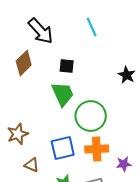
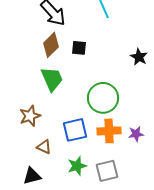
brown diamond: (24, 63) -> (51, 45), moved
green trapezoid: (63, 94) -> (52, 79), moved
purple star: (124, 164) -> (136, 134), moved

